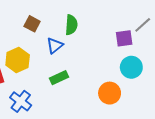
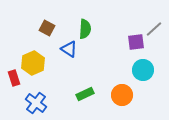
blue triangle: (55, 46) -> (69, 49), turned -48
green rectangle: (59, 78) -> (85, 94), moved

